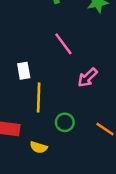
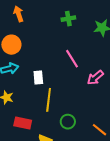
pink arrow: (88, 78) -> (95, 78), moved

